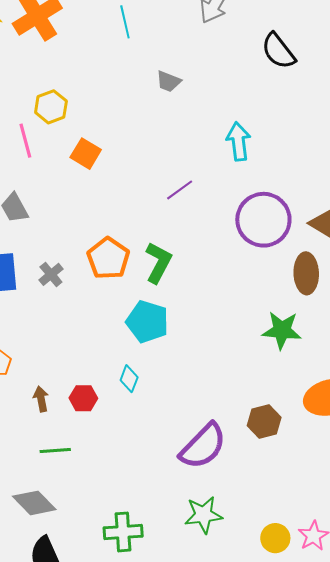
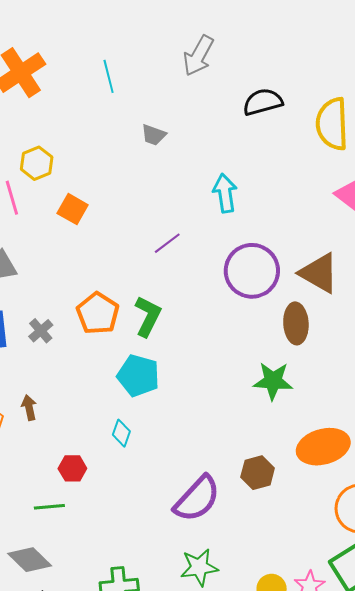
black semicircle: (278, 51) -> (263, 102), turned 114
red hexagon: (83, 398) -> (72, 468), moved
brown arrow: (41, 399) -> (29, 408), moved

